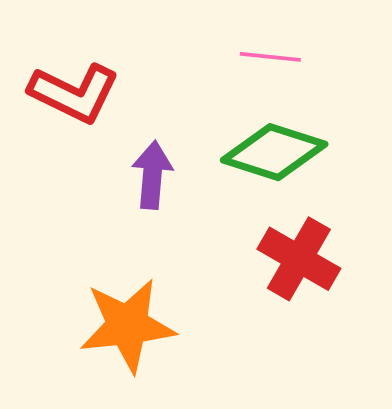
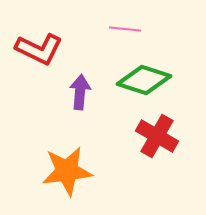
pink line: (270, 57) -> (125, 29), moved

